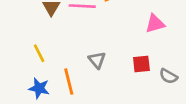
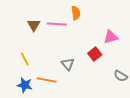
red square: (141, 64) -> (95, 54), moved, turned -32
orange line: (69, 82) -> (47, 80), turned -66

